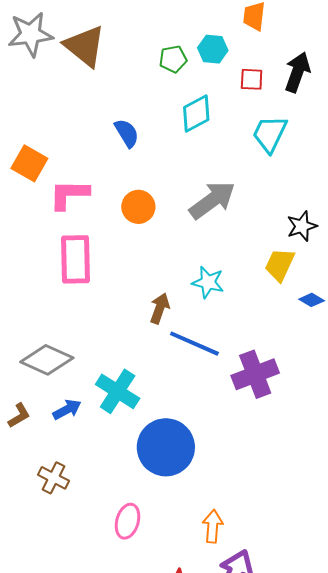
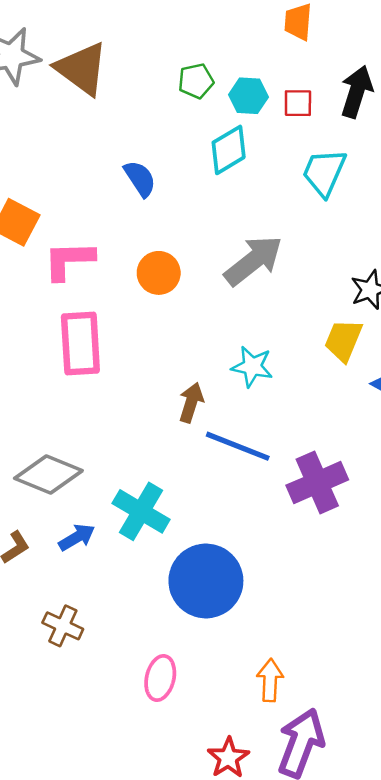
cyan hexagon: (213, 49) -> (248, 96), moved

